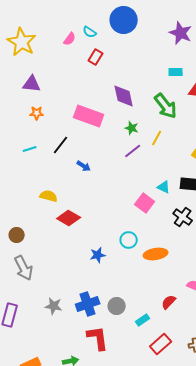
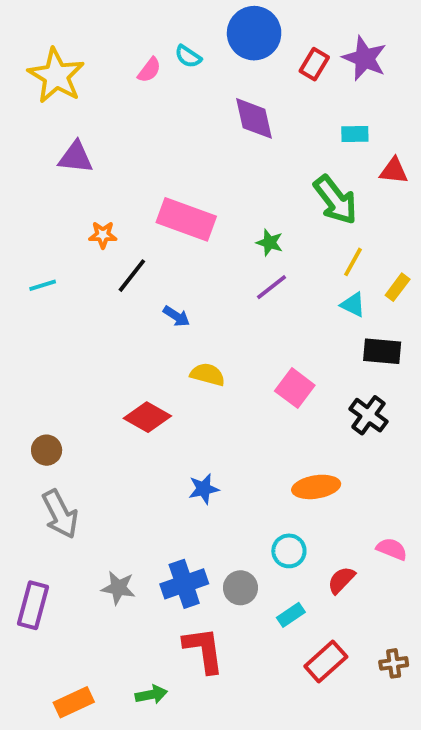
red rectangle: (96, 57) -> (314, 64), moved
purple diamond: (124, 96) -> (254, 118), moved
orange star: (37, 113) -> (103, 235), moved
yellow line: (157, 138) -> (353, 262), moved
cyan line: (30, 149) -> (43, 285), moved
cyan triangle: (164, 187) -> (353, 305), moved
yellow semicircle: (49, 196) -> (208, 374), moved
cyan circle: (129, 240) -> (289, 551), moved

